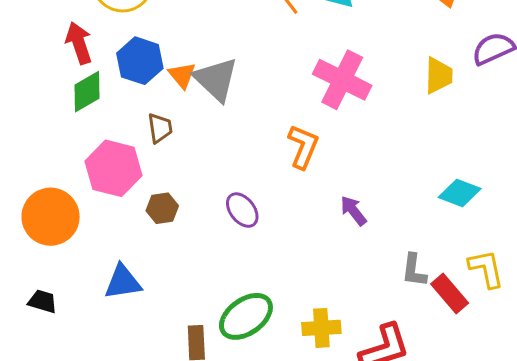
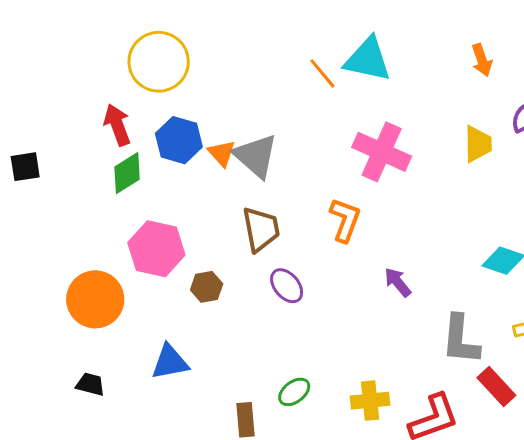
brown trapezoid: (160, 128) -> (261, 229), moved, size x1.5
gray L-shape: (414, 270) -> (460, 340), size x1.5
red rectangle: (450, 293) -> (496, 386), moved
green ellipse: (246, 316) -> (294, 392), size x0.6

